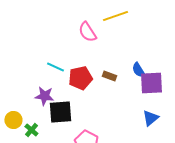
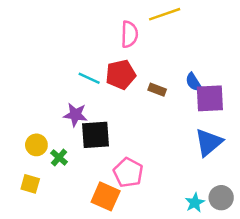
pink semicircle: (87, 32) -> (129, 34), turned -145
red pentagon: (80, 78) -> (121, 75), moved
blue triangle: (150, 118) -> (209, 142), size x1.4

